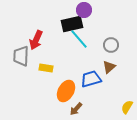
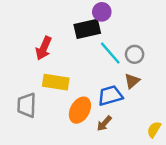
cyan line: (79, 39) -> (110, 53), moved
gray trapezoid: (21, 56) -> (27, 105), moved
yellow rectangle: (46, 68) -> (56, 82), size x1.5
brown arrow: (76, 109) -> (104, 123), moved

